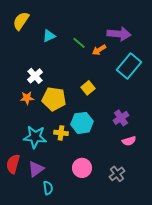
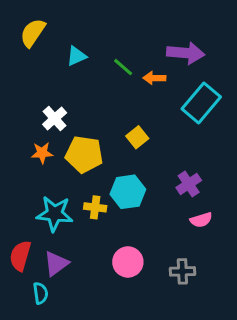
orange arrow: (99, 50) -> (154, 78), turned 32
gray cross: (117, 174) -> (182, 271), turned 35
cyan semicircle: (48, 188) -> (41, 293), moved

